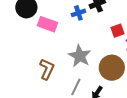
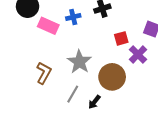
blue cross: (78, 13) -> (73, 17), moved

